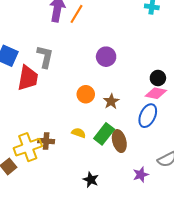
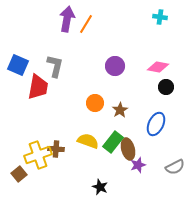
pink diamond: (156, 93) -> (158, 67), moved
yellow semicircle: (79, 133) -> (88, 141), size x1.5
purple star: (141, 175) -> (138, 165), moved

